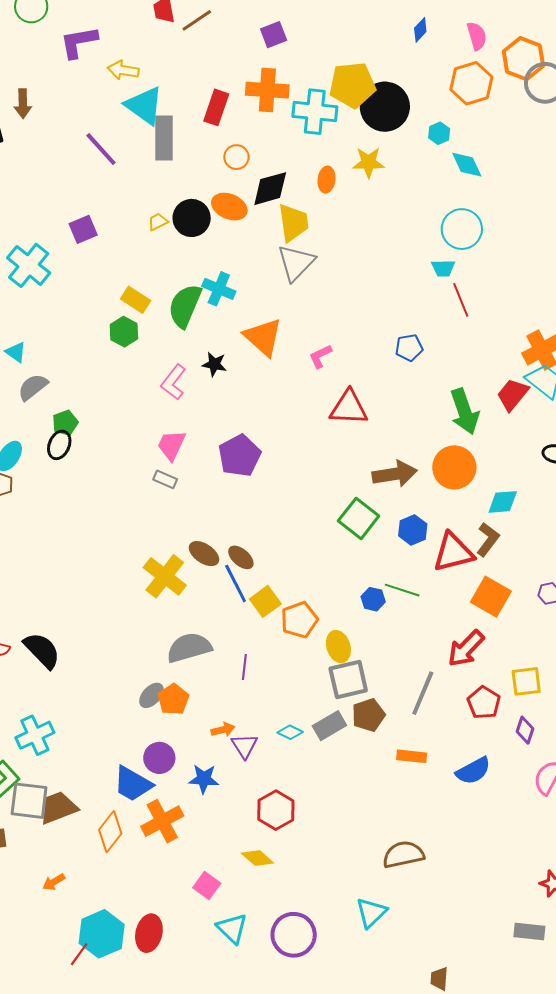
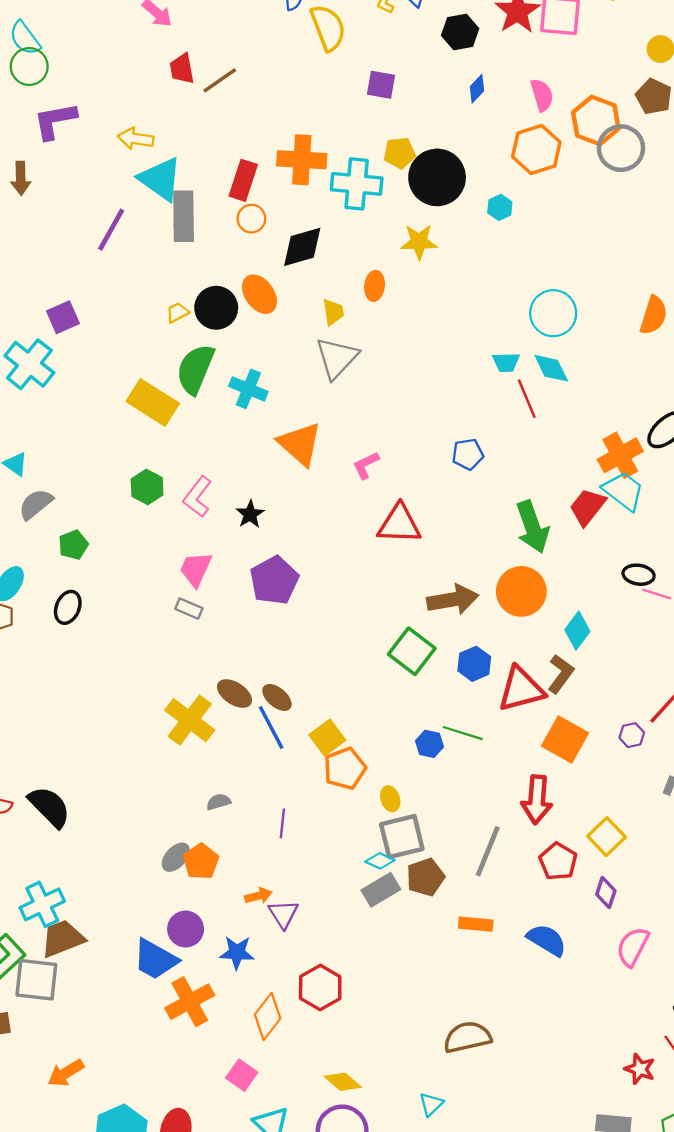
purple square: (274, 35) -> (381, 85), moved, turned 32
purple L-shape: (79, 42) -> (55, 121), moved
yellow pentagon: (352, 85) -> (400, 153), size x0.6
purple line: (101, 149) -> (111, 230), turned 72
orange circle: (236, 157) -> (251, 219), moved
cyan diamond: (467, 165) -> (551, 368), moved
orange ellipse: (327, 180) -> (375, 286), moved
black diamond: (270, 189) -> (302, 247), moved
orange ellipse: (229, 207) -> (259, 294), turned 32
yellow trapezoid: (293, 223) -> (333, 312), size x0.6
purple square: (83, 229) -> (63, 317), moved
cyan circle: (462, 229) -> (553, 313), moved
yellow rectangle: (136, 300) -> (153, 402), size x1.5
green semicircle: (185, 306) -> (195, 369), moved
green hexagon: (124, 332) -> (147, 487), moved
black star: (214, 364) -> (250, 514), moved, turned 30
black ellipse: (59, 445) -> (68, 607), moved
cyan diamond: (503, 502) -> (577, 631), turned -48
yellow square: (265, 601) -> (327, 737), moved
yellow ellipse: (338, 647) -> (390, 799), size x0.7
gray semicircle: (189, 648) -> (218, 802), size x0.5
red arrow: (466, 649) -> (537, 800), turned -39
yellow square: (526, 681) -> (607, 837), turned -36
cyan diamond: (290, 732) -> (380, 861), moved
blue semicircle: (473, 771) -> (547, 940), turned -120
brown trapezoid: (58, 808) -> (63, 939), moved
orange diamond: (110, 832) -> (268, 1016), moved
yellow diamond: (257, 858) -> (343, 1082), moved
orange arrow: (54, 882) -> (66, 1073), size x1.4
cyan triangle: (371, 913) -> (431, 1104), size x0.7

